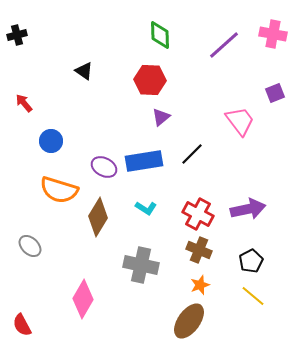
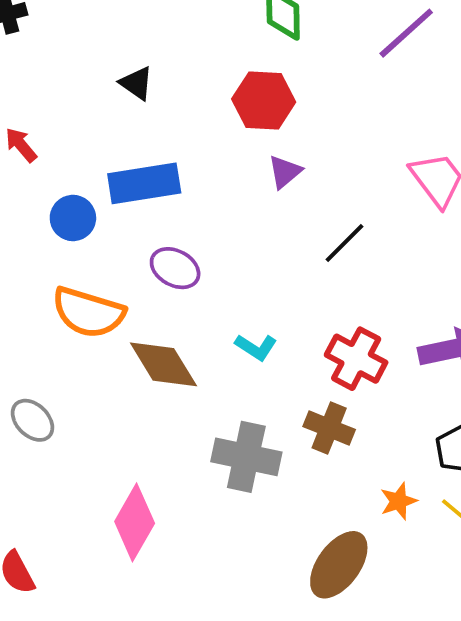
blue rectangle: (144, 161) -> (144, 183), moved
brown diamond: (98, 217) -> (163, 364), turned -63
brown cross: (199, 250) -> (329, 428), moved
orange star: (200, 285) -> (399, 501), moved

